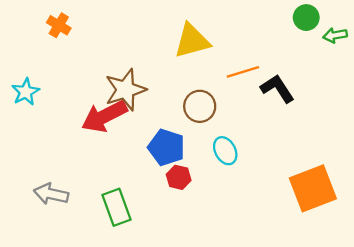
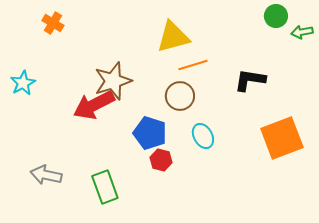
orange line: (243, 72) -> (193, 65), moved
black L-shape: (277, 89) -> (250, 80), turned -48
orange square: (313, 188) -> (282, 138), moved

